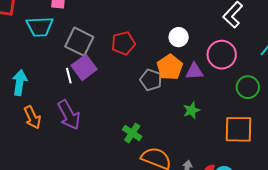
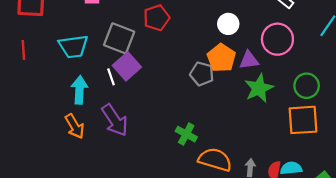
cyan trapezoid: (40, 27) -> (73, 46), moved
red pentagon: (123, 43) -> (157, 18), moved
cyan arrow: (20, 83) -> (79, 90), moved
green circle: (248, 87) -> (307, 86), moved
green star: (191, 110) -> (259, 88), moved, size x1.5

